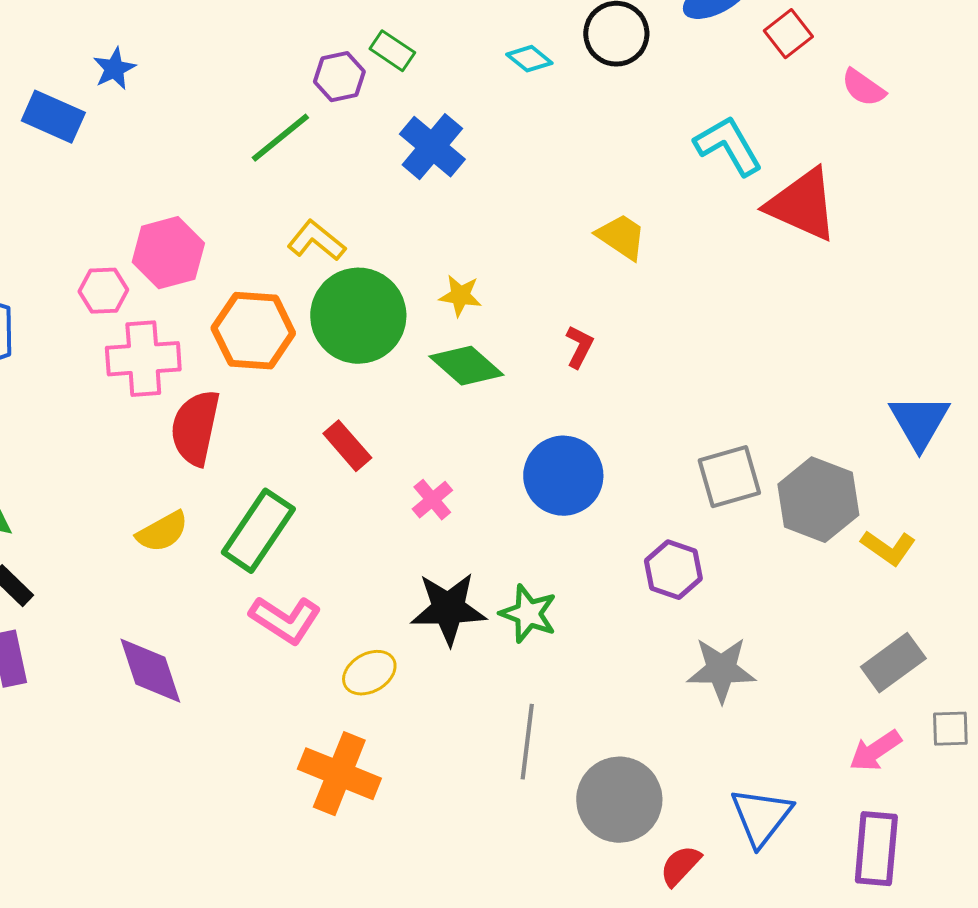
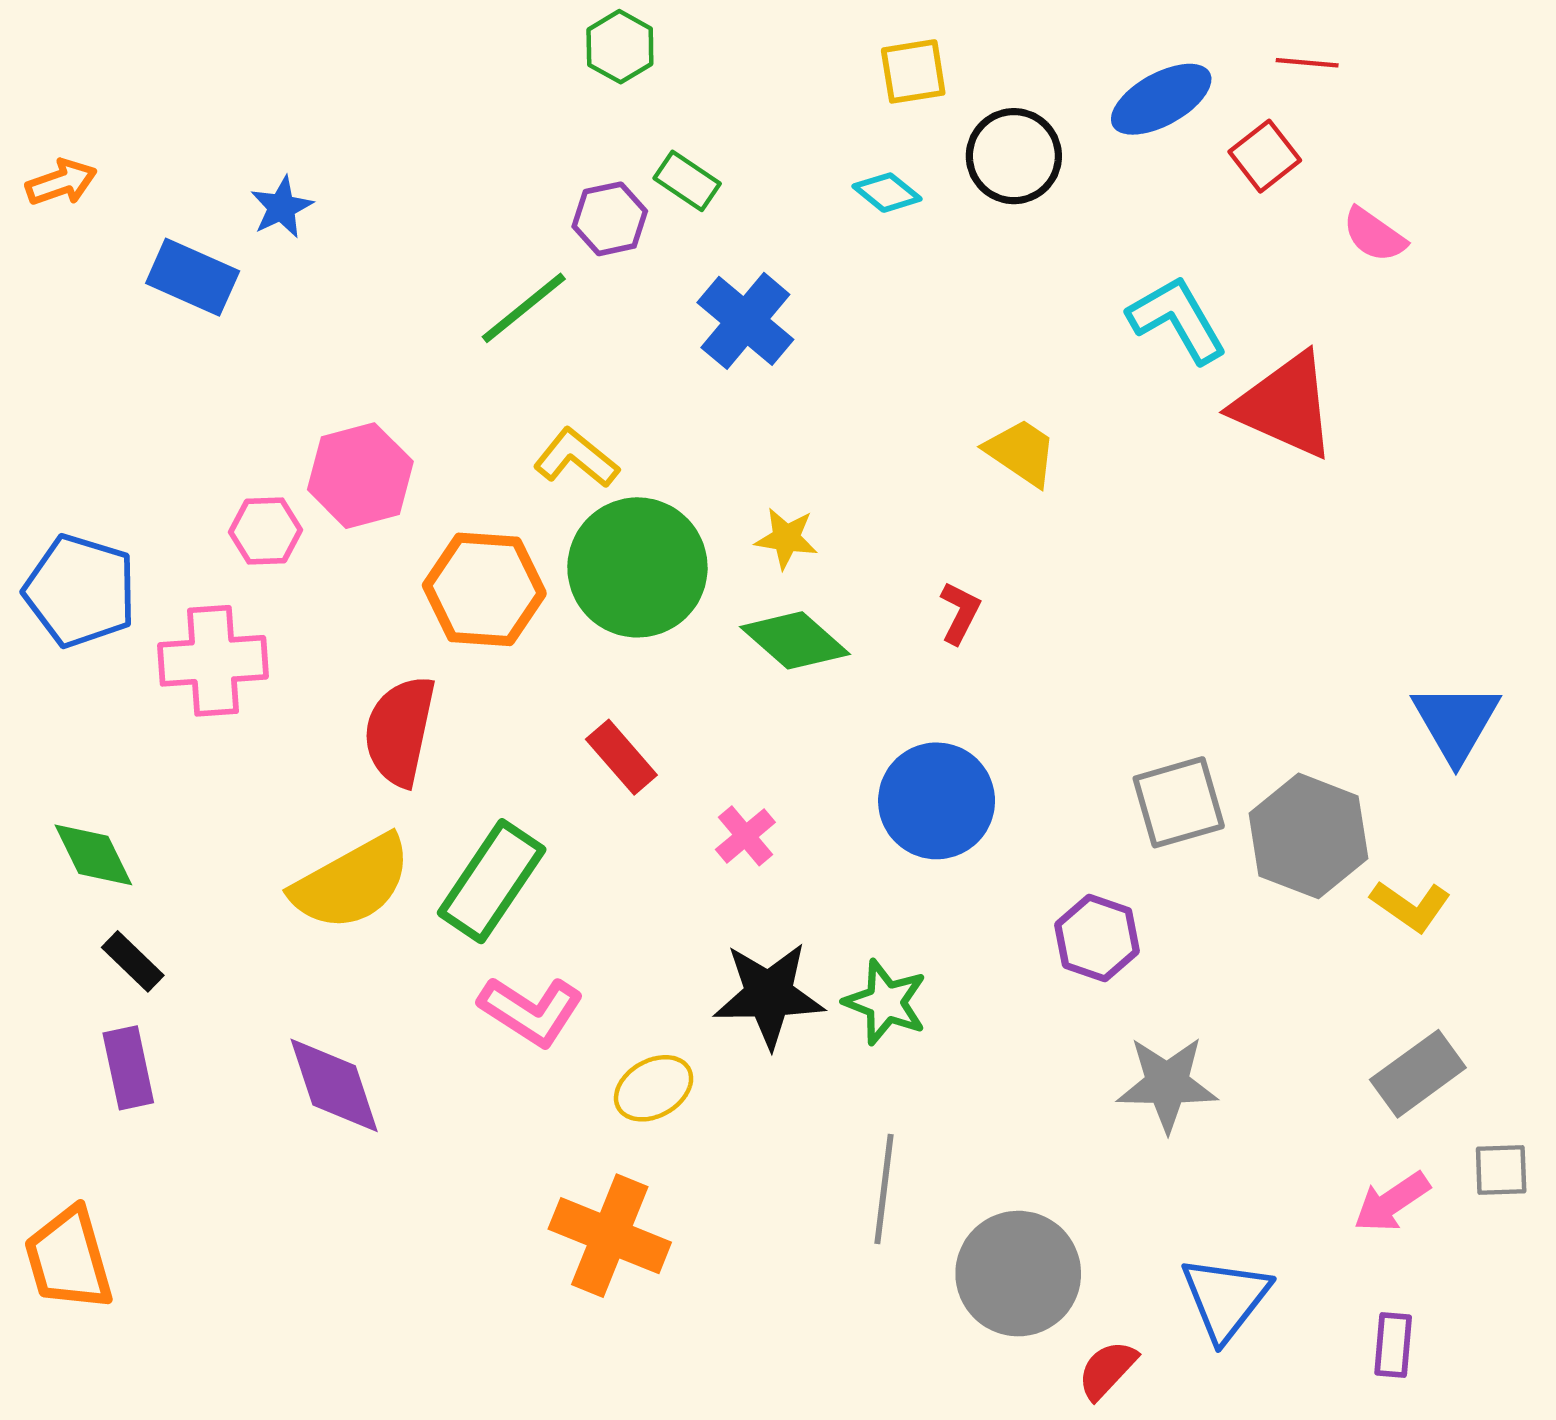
pink cross: (143, 359) -> (213, 661), moved
yellow semicircle: (162, 532) -> (352, 883), size x1.6
purple rectangle: (876, 849) -> (1393, 1345), size x0.6

